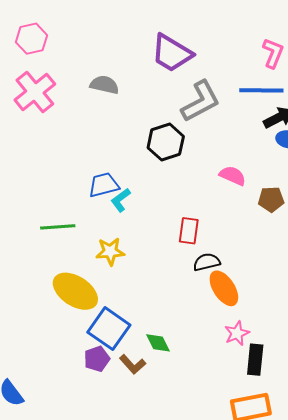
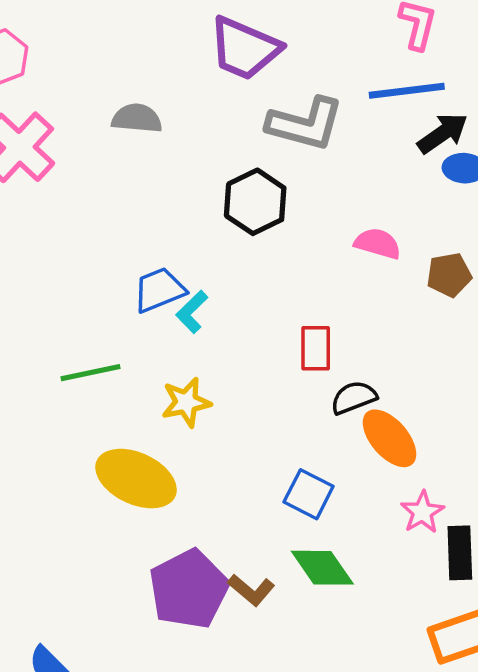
gray L-shape: (201, 101) -> (305, 124), turned 51
blue square: (109, 329) -> (309, 494), moved, size x0.7
green diamond: (158, 343) -> (322, 568), moved, size x1.4
purple pentagon: (97, 359) -> (189, 589), size x1.8

